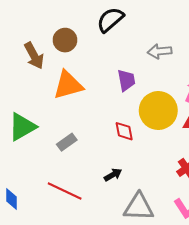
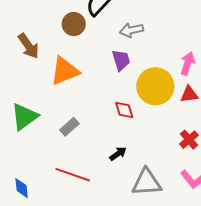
brown circle: (65, 40) -> (74, 24), moved
gray arrow: (160, 51) -> (131, 30), moved

